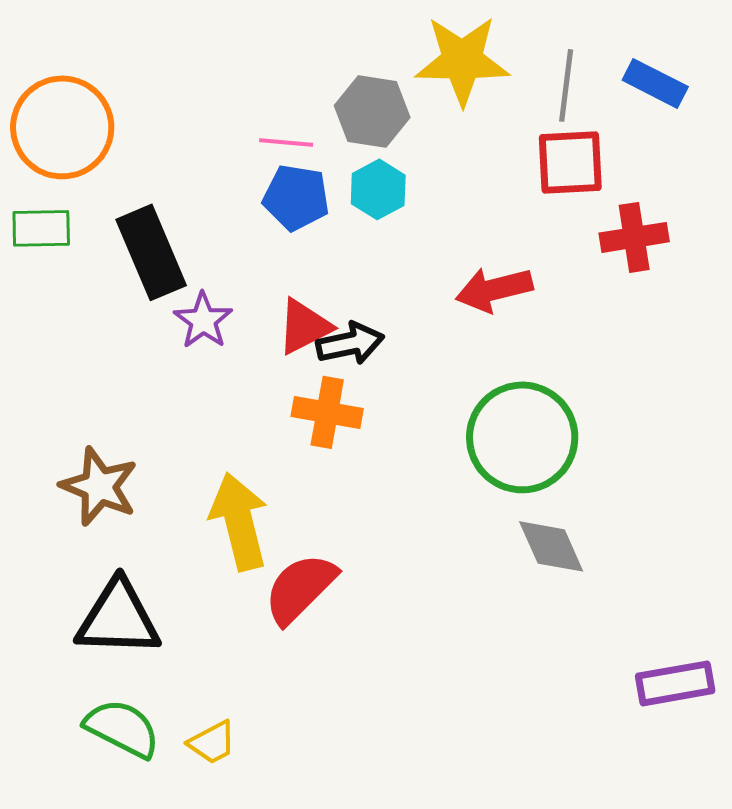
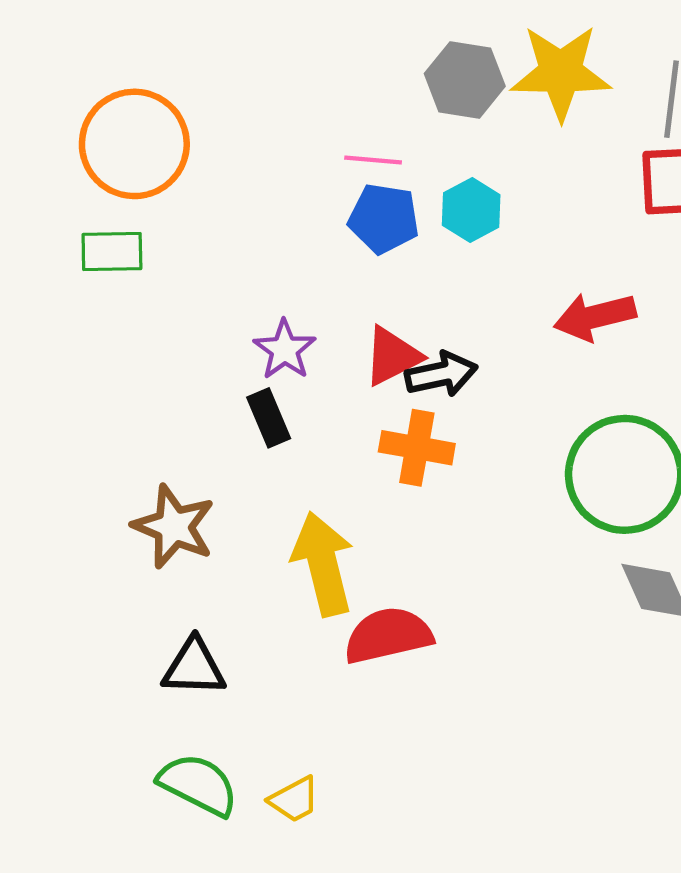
gray hexagon: (372, 111) -> (465, 80), moved
black rectangle: (151, 252) -> (269, 418), moved, size x0.6
red semicircle: (300, 588) -> (388, 635), turned 32
black triangle: (118, 618) -> (194, 667), size x0.7

